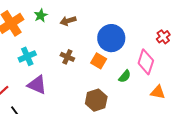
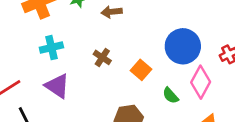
blue circle: (111, 38) -> (183, 46), moved
green semicircle: (125, 76) -> (170, 95), turned 88

